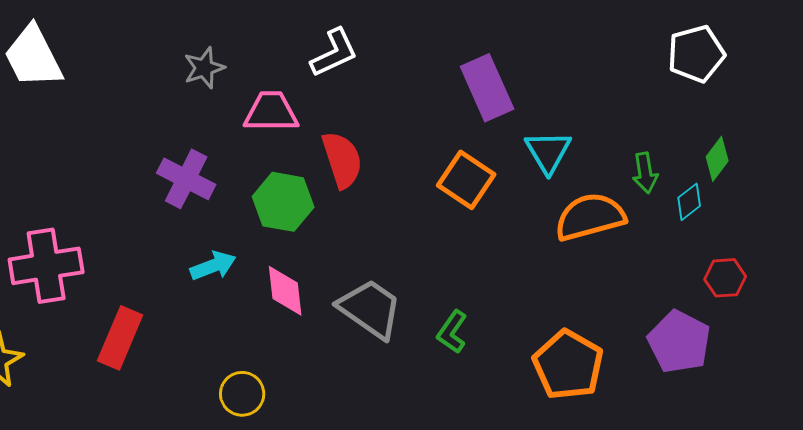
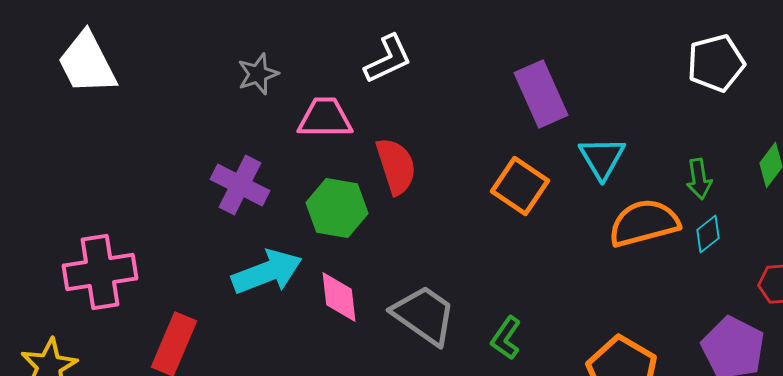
white pentagon: (696, 54) -> (716, 63), moved
cyan diamond: (689, 202) -> (708, 234), moved
cyan arrow: (213, 266) -> (267, 272), size x1.5

